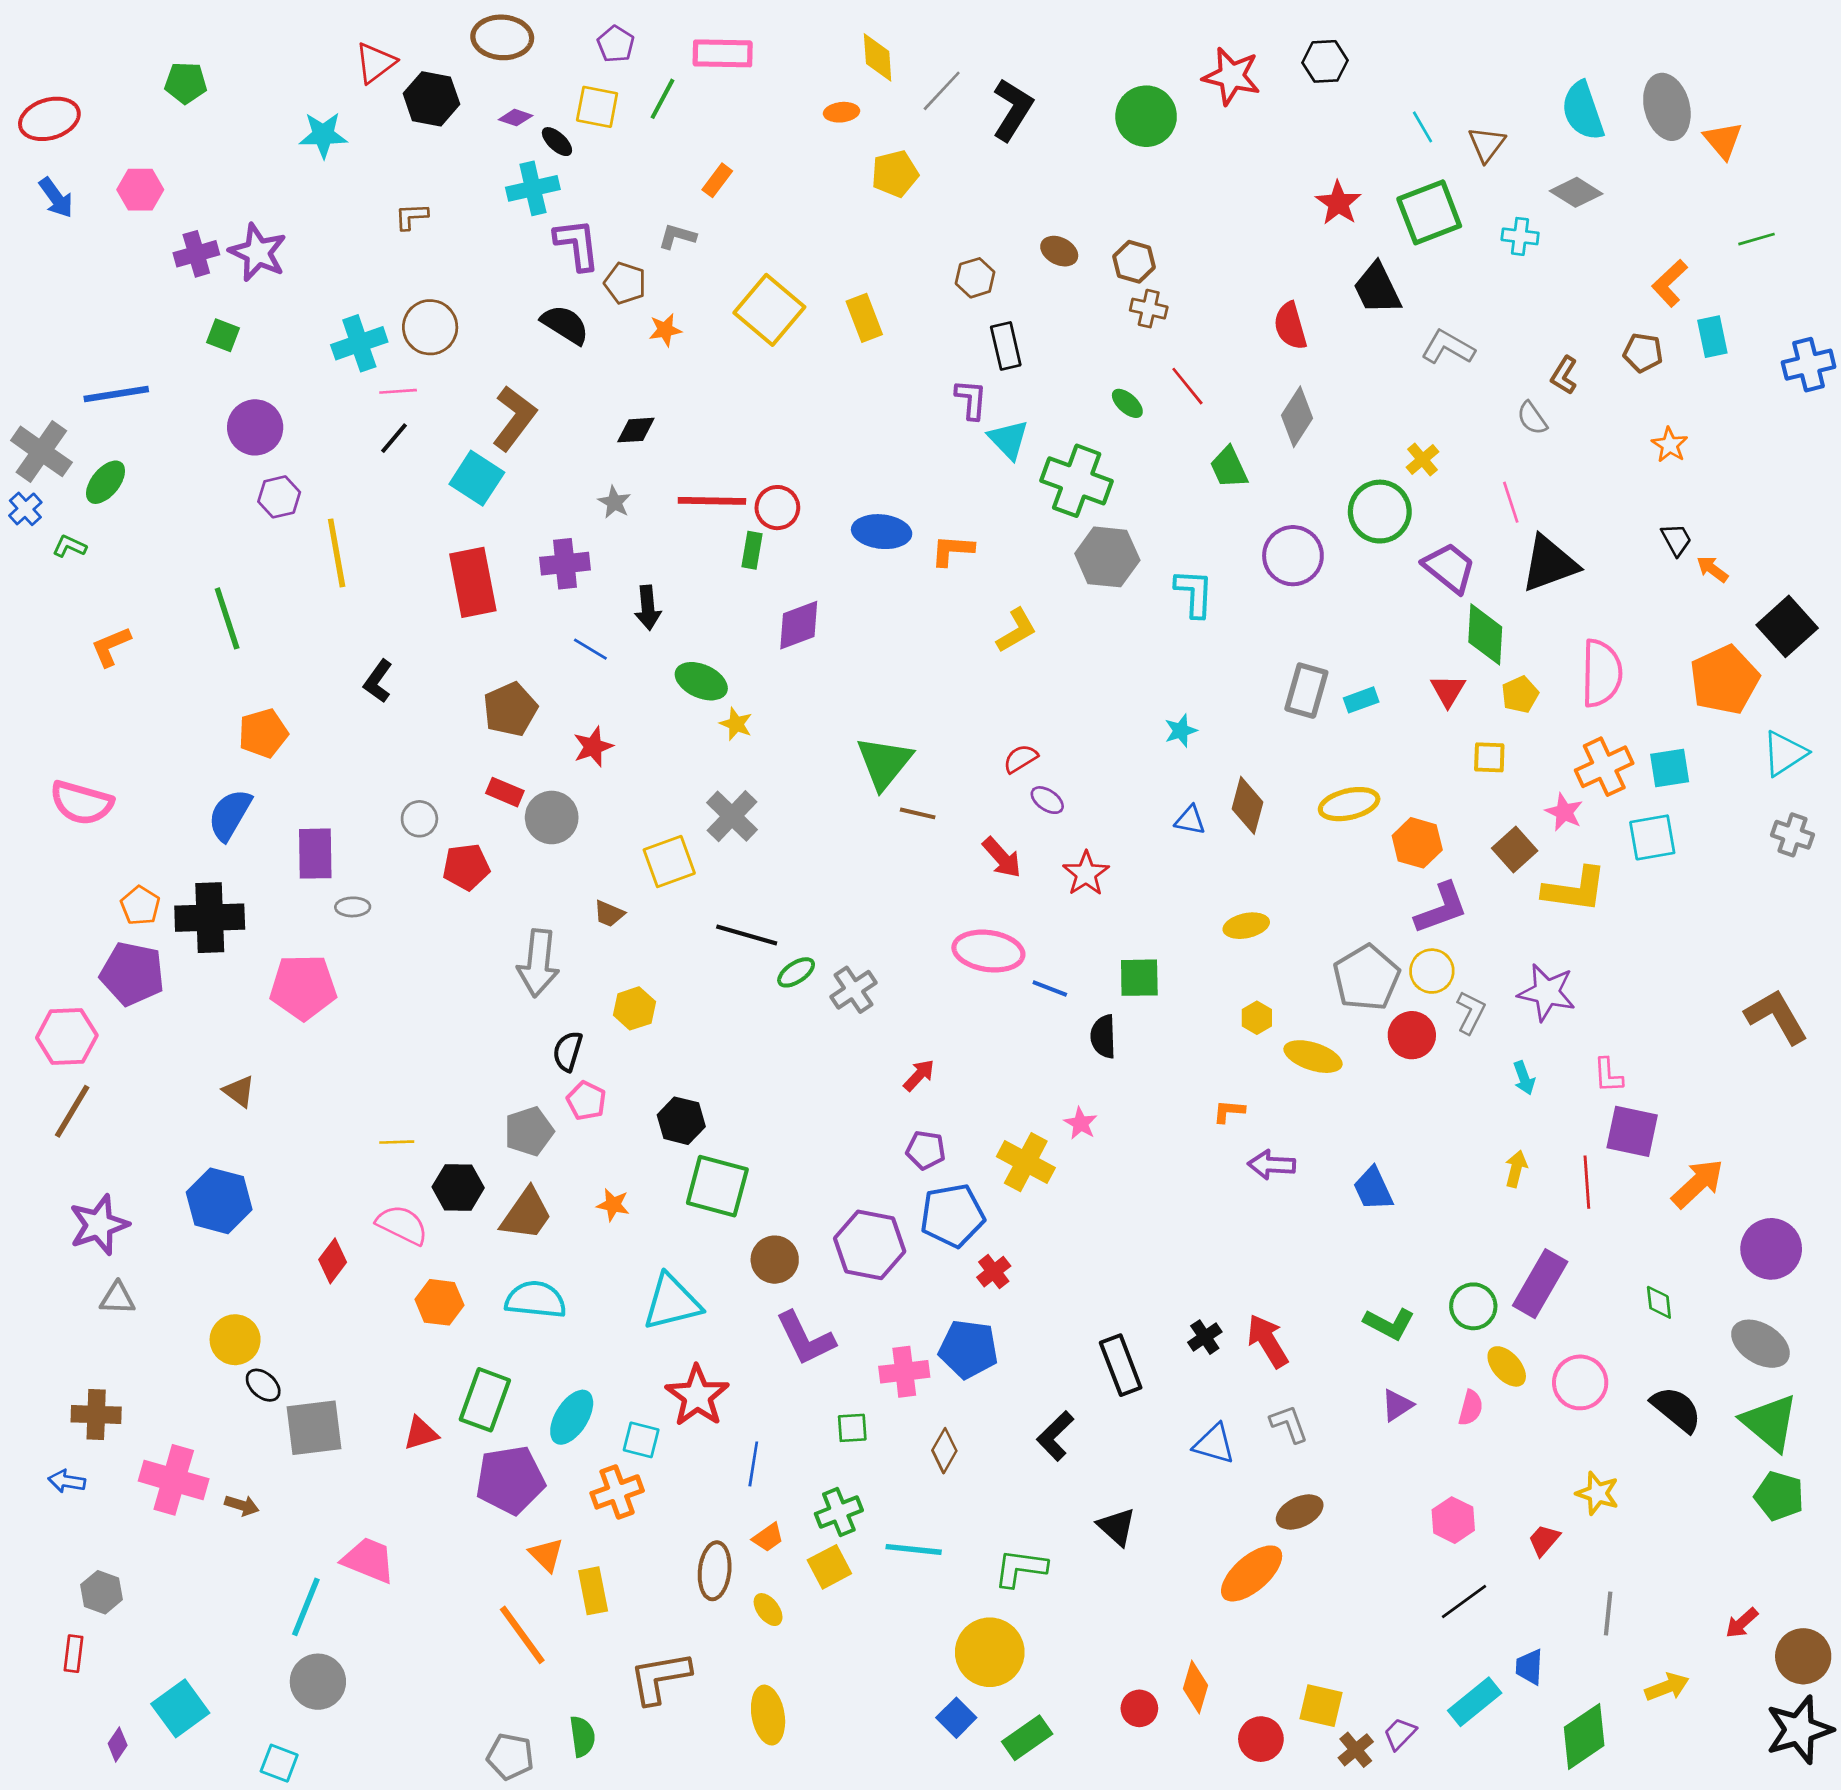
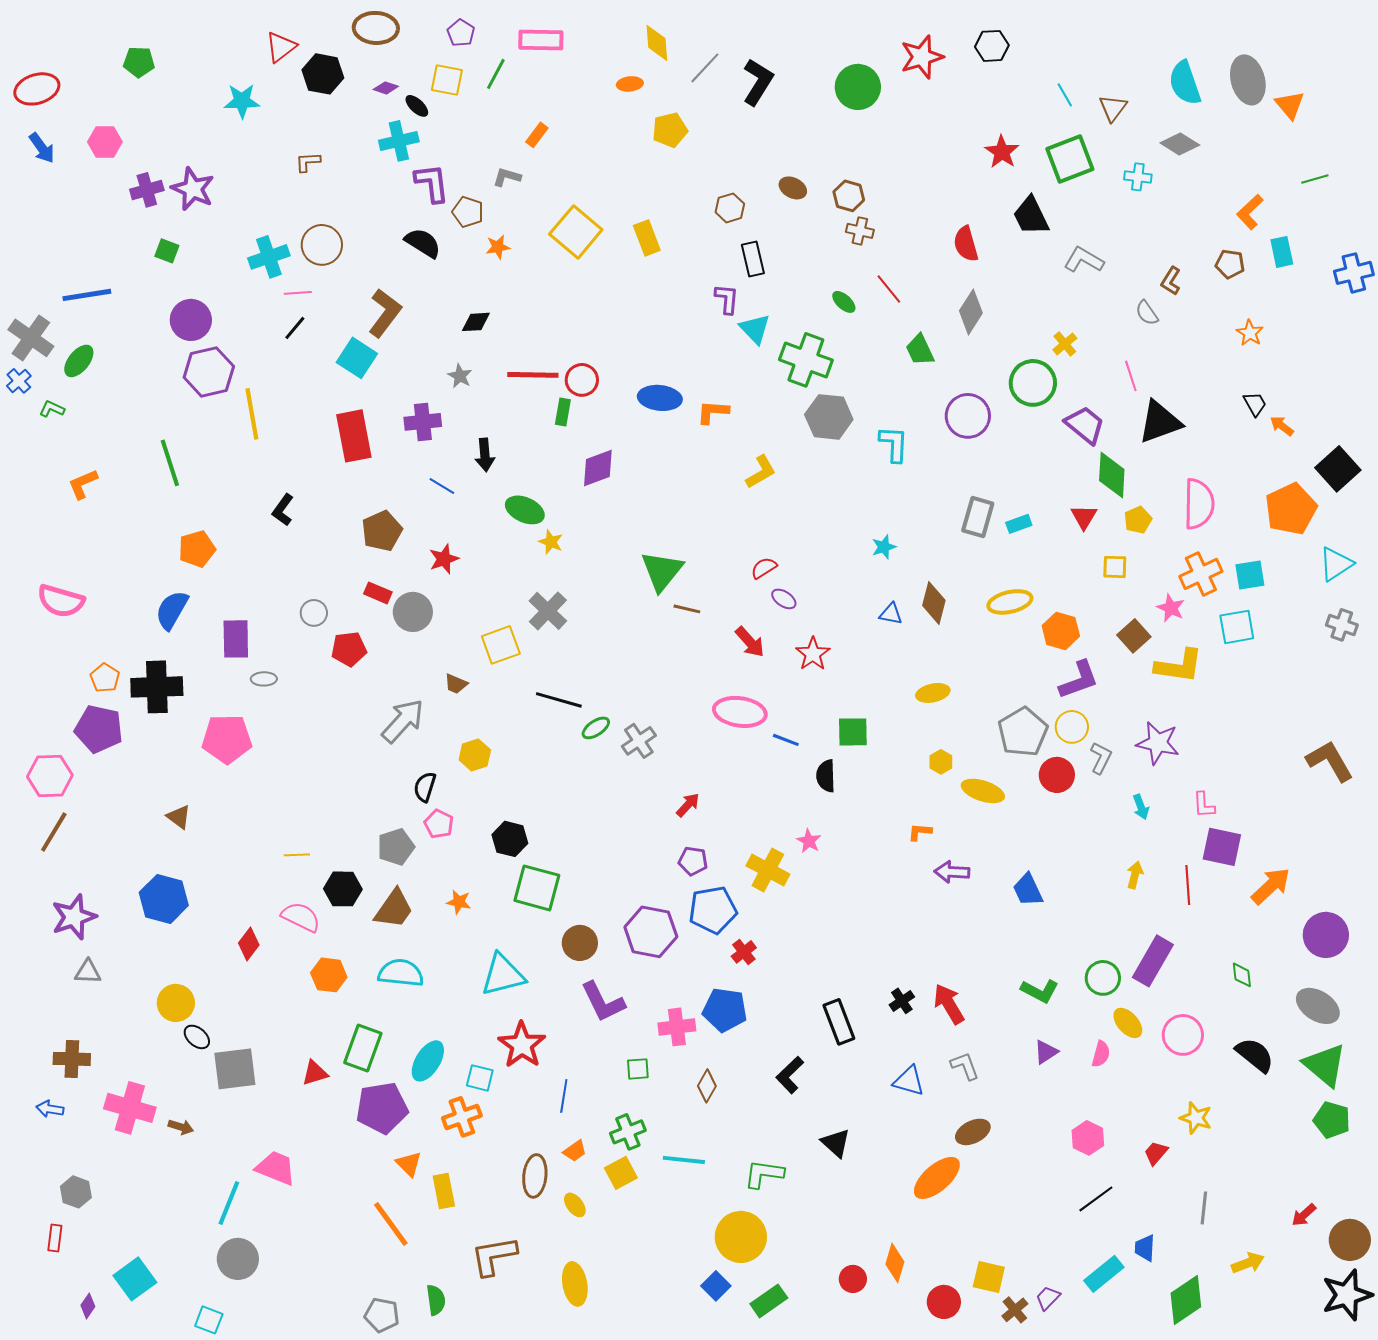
red star: (1232, 76) -> (922, 57), turned -30
purple hexagon: (279, 497) -> (209, 372), size x1.6
gray arrow: (538, 963) -> (403, 721), turned -144

